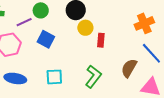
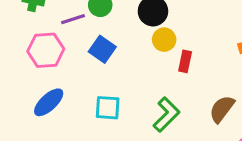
blue ellipse: (15, 78) -> (49, 102), turned -60

